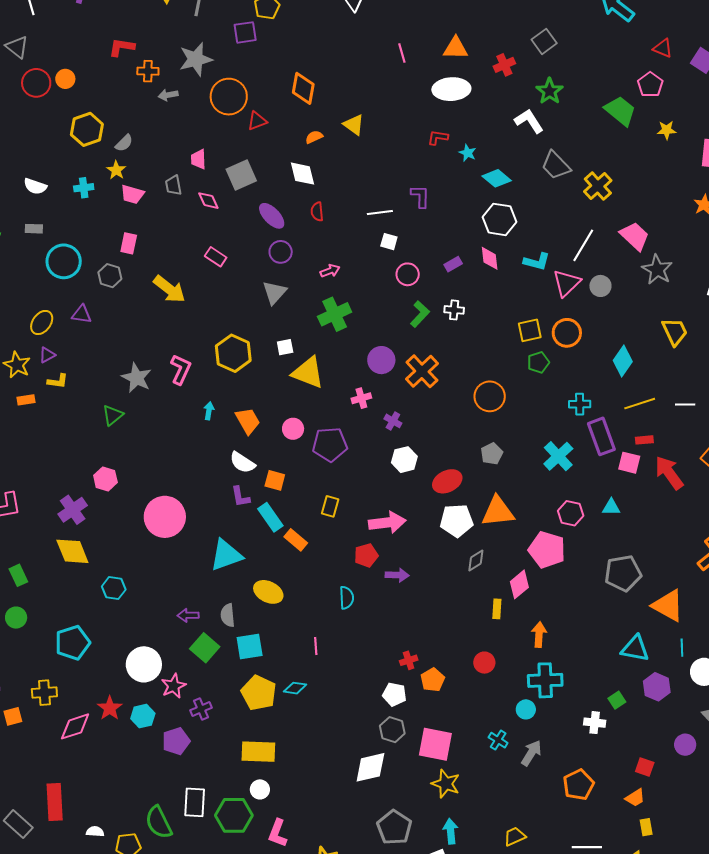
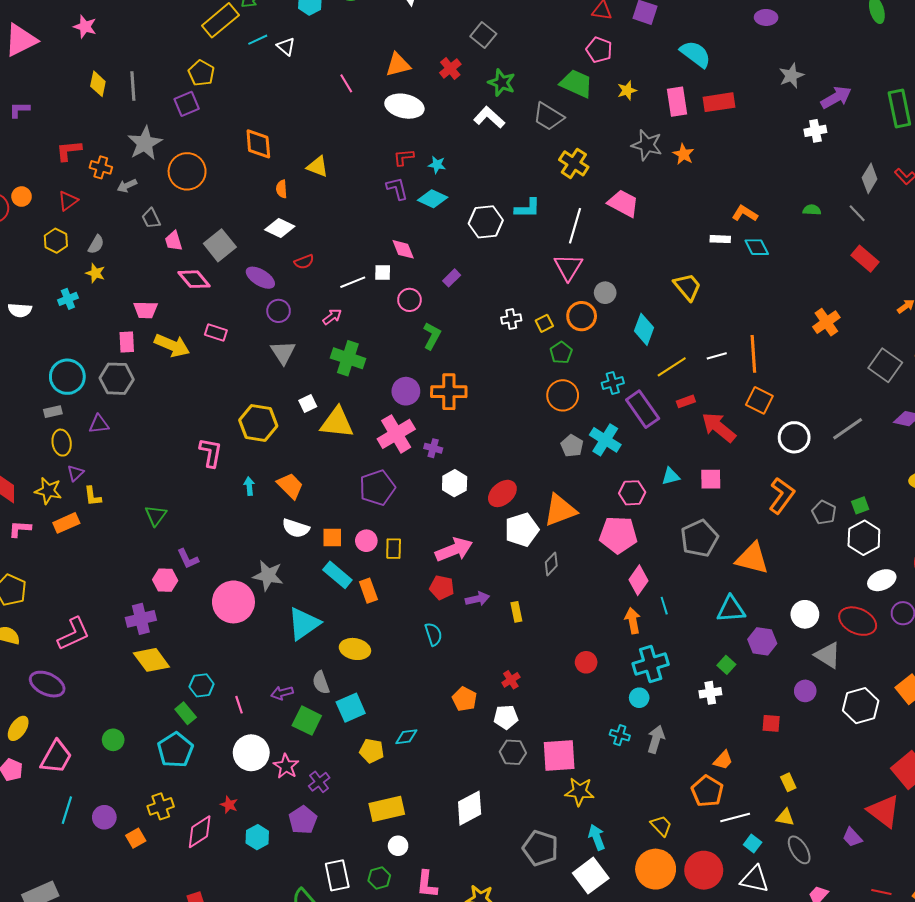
orange cross: (148, 71) -> (101, 167), turned 30
white ellipse: (451, 89) -> (404, 106), turned 30
red triangle: (257, 121) -> (68, 201), moved
yellow hexagon: (87, 129) -> (56, 241), size x0.7
orange semicircle: (314, 137) -> (282, 189), turned -54
gray trapezoid: (556, 165) -> (548, 116), moved
white diamond: (302, 174) -> (280, 228), turned -36
cyan diamond: (497, 178) -> (433, 199), moved
gray trapezoid: (173, 185) -> (151, 218), moved
pink trapezoid: (132, 194) -> (146, 310), moved
purple L-shape: (420, 196) -> (397, 188), moved
pink diamond: (208, 201) -> (194, 279), size x1.4
red semicircle: (317, 212) -> (304, 262), turned -90
white line: (380, 213) -> (353, 282), moved
gray rectangle: (34, 229) -> (53, 412), moved
pink diamond: (490, 258) -> (403, 249), moved
cyan L-shape: (537, 262) -> (528, 208), moved
gray star: (657, 270) -> (647, 145), moved
gray hexagon: (110, 276) -> (117, 379), size x1.4
gray circle: (600, 286) -> (605, 293), moved
yellow arrow: (169, 289) -> (172, 345), moved
white cross: (454, 310) -> (511, 319), moved
green cross: (335, 314) -> (348, 358), turned -32
yellow ellipse: (42, 322) -> (62, 443), turned -30
yellow square: (530, 330) -> (544, 323), size x0.7
orange cross: (422, 371) -> (449, 392), turned -32
gray star: (137, 378) -> (268, 576), moved
yellow L-shape: (58, 381) -> (93, 496), turned 90
orange circle: (490, 396) -> (563, 395), moved
pink cross: (361, 398) -> (396, 434), size x1.8
orange rectangle: (26, 400) -> (66, 523), size x1.4
pink circle: (293, 429) -> (366, 541), moved
gray pentagon: (492, 454) -> (572, 446), moved
pink square: (629, 463) -> (711, 479), moved
purple L-shape: (240, 497) -> (188, 559), moved
purple cross: (73, 510) -> (141, 619), turned 36
orange rectangle: (296, 540) -> (368, 591), turned 45
red pentagon: (366, 555) -> (442, 588), turned -30
green rectangle: (18, 575) -> (186, 713), moved
pink diamond: (519, 584) -> (638, 580), moved
yellow rectangle: (497, 609) -> (516, 612), moved
pink line: (316, 646) -> (239, 705), moved
cyan line: (682, 648) -> (664, 606), moved
orange pentagon: (433, 680) -> (464, 699), moved
yellow pentagon: (259, 693) -> (372, 751), size x0.7
red star: (110, 708) -> (229, 805), size x0.7
cyan hexagon: (143, 716) -> (257, 837), moved
white diamond: (370, 767) -> (470, 808), moved
orange pentagon: (579, 785) -> (707, 791), moved
orange trapezoid: (635, 798) -> (723, 760), moved
green hexagon: (234, 815) -> (379, 878), size x0.6
yellow trapezoid: (515, 836) -> (661, 826), turned 85

